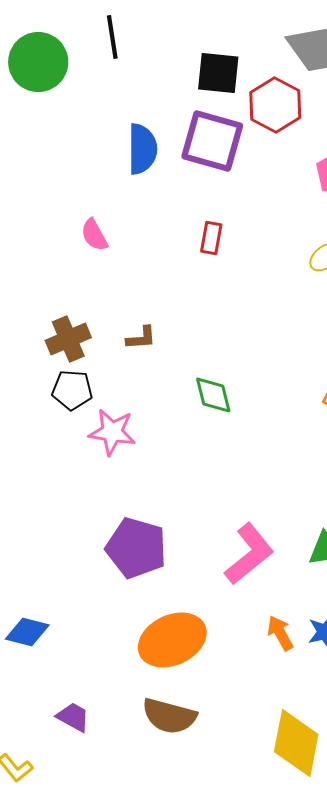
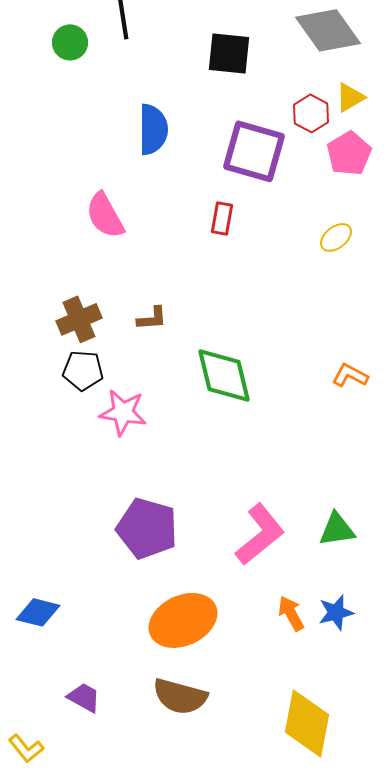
green circle: (38, 62) -> (70, 42), moved, size x0.6
red hexagon: (275, 105) -> (311, 113), moved, size x0.7
purple square: (212, 141) -> (254, 151), moved
pink semicircle: (94, 235) -> (105, 215), size x1.4
green diamond: (213, 395) -> (224, 375), size x1.5

